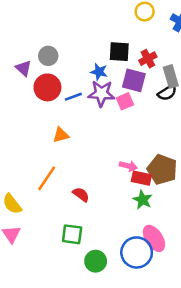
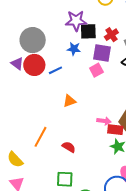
gray circle: (48, 56) -> (33, 40), size x1.6
purple triangle: (23, 68) -> (17, 63), moved
purple star: (101, 93) -> (76, 21), moved
orange triangle: (61, 135) -> (69, 101), moved

